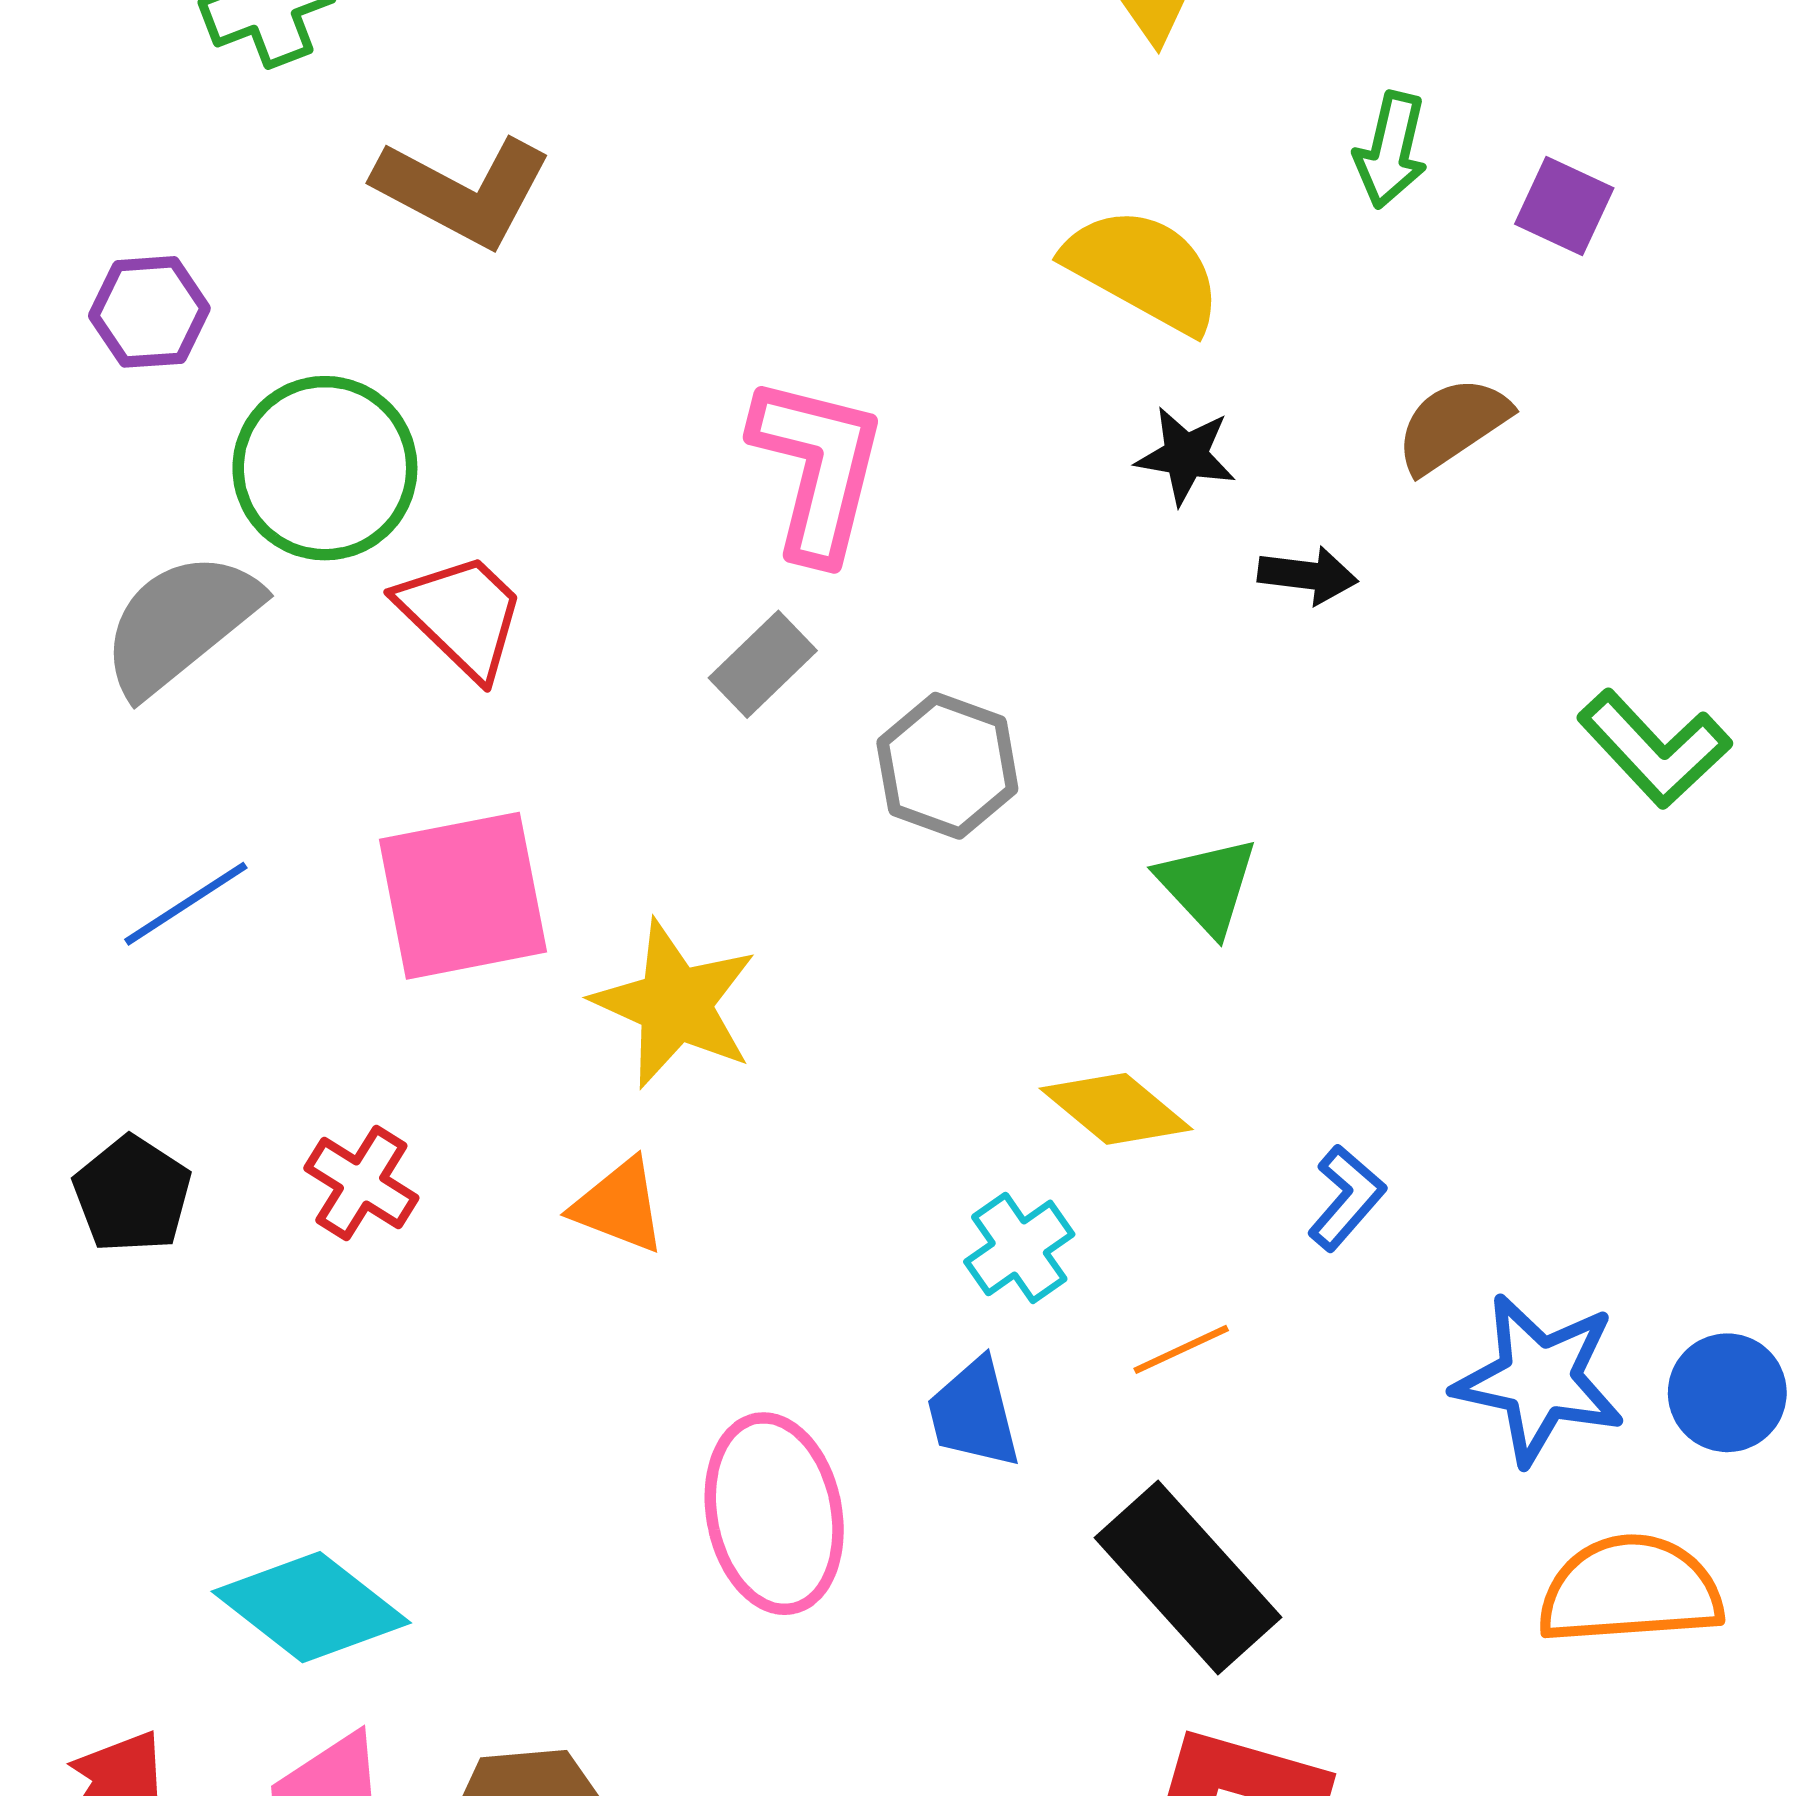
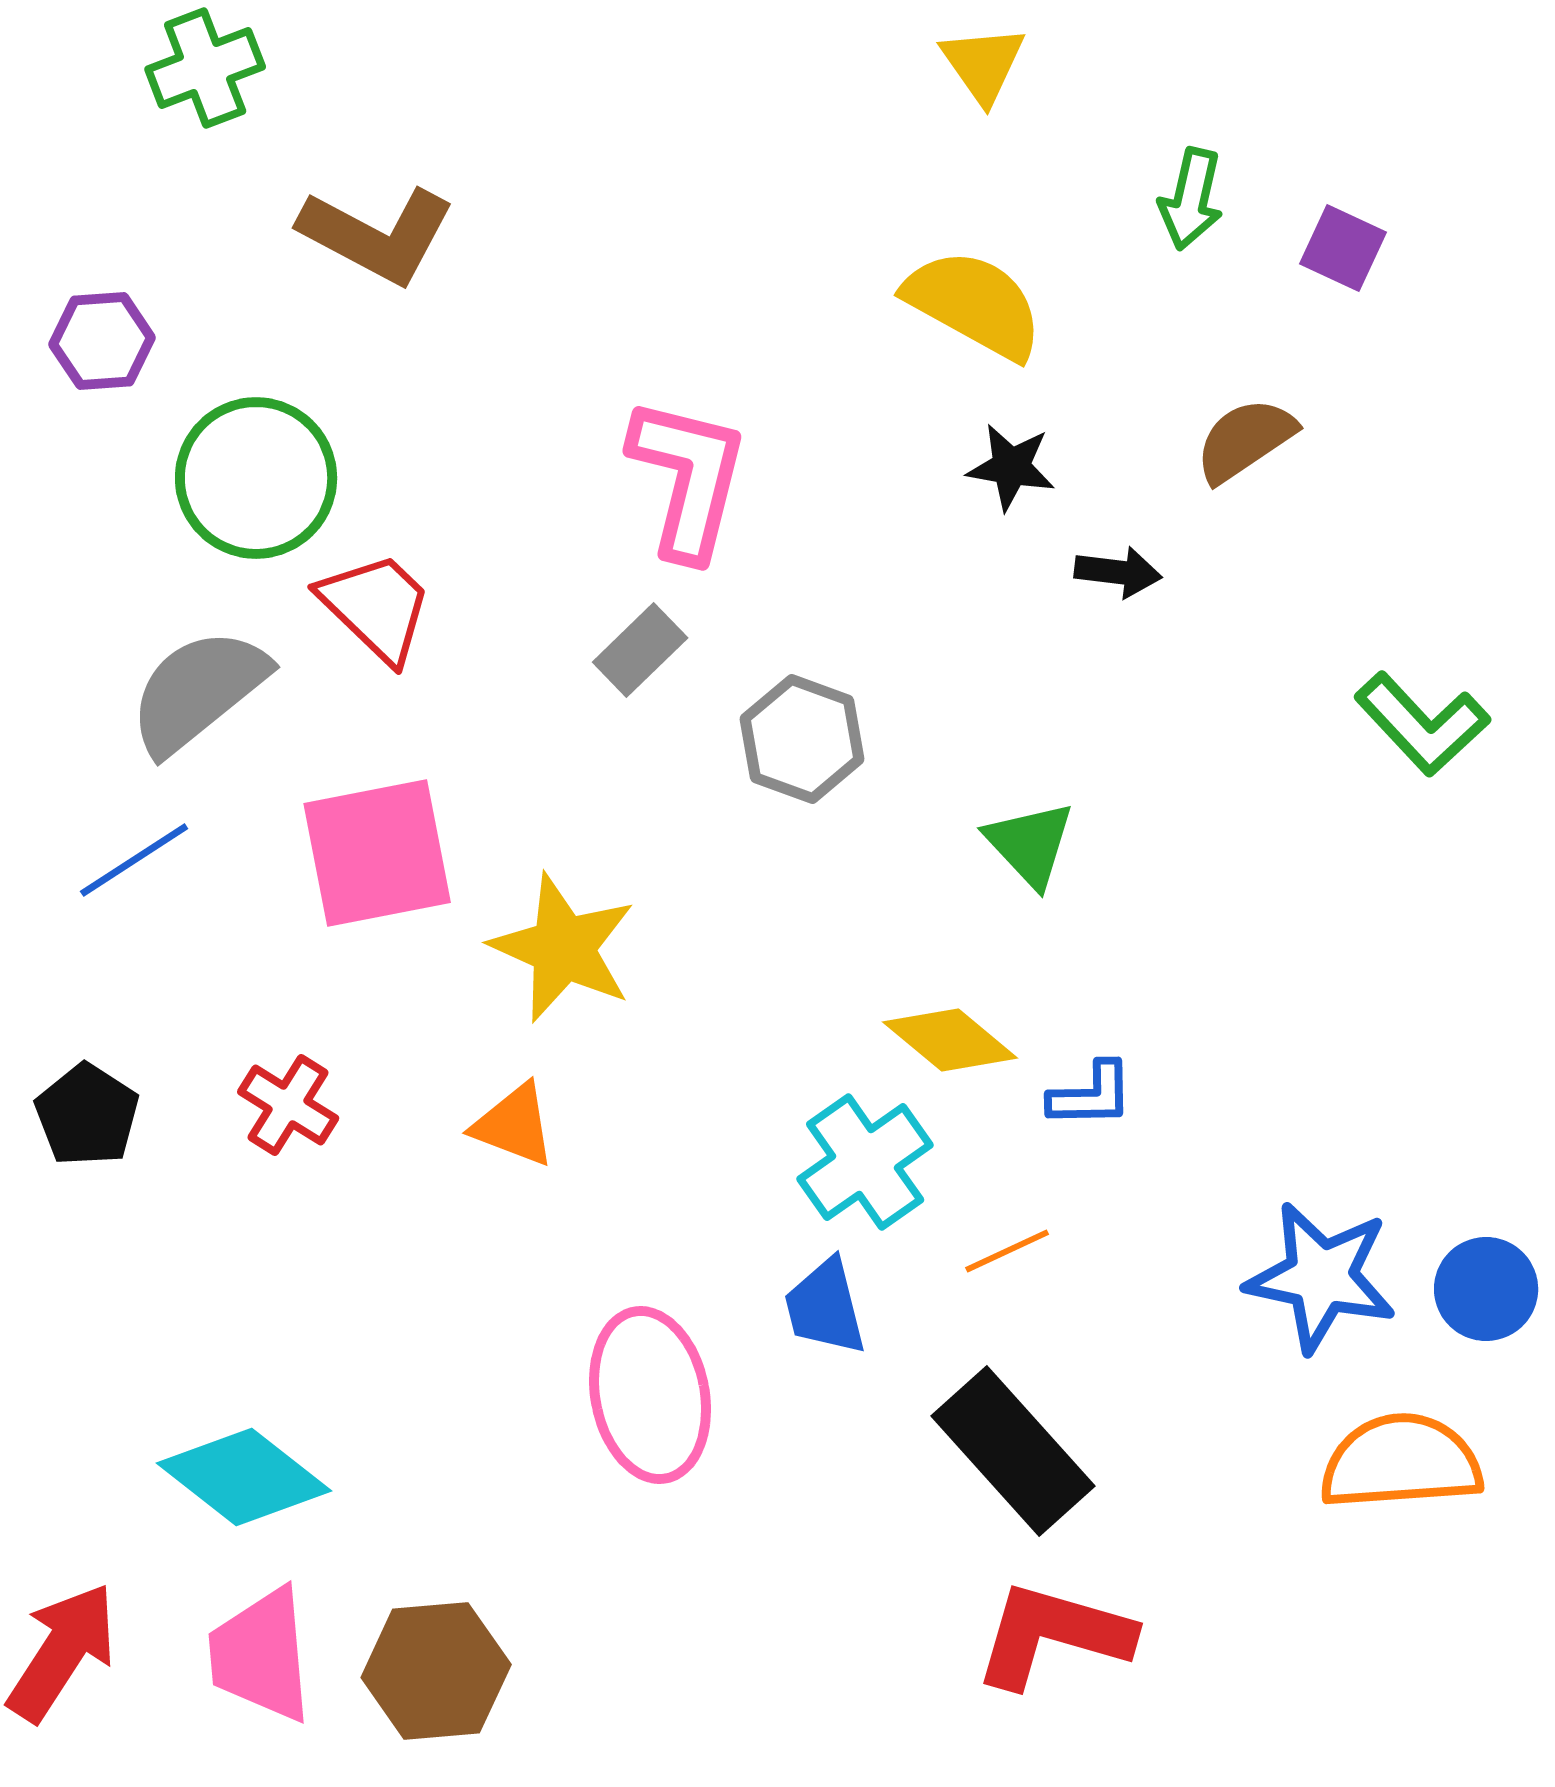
gray semicircle: (180, 623) -> (198, 691), moved
blue L-shape: (1346, 1198) -> (1091, 1095), moved, turned 48
cyan cross: (1019, 1248) -> (865, 1162), size x1.4

